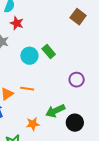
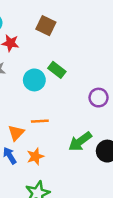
brown square: (78, 17) -> (46, 26), moved
orange star: (33, 124) -> (35, 156), moved

